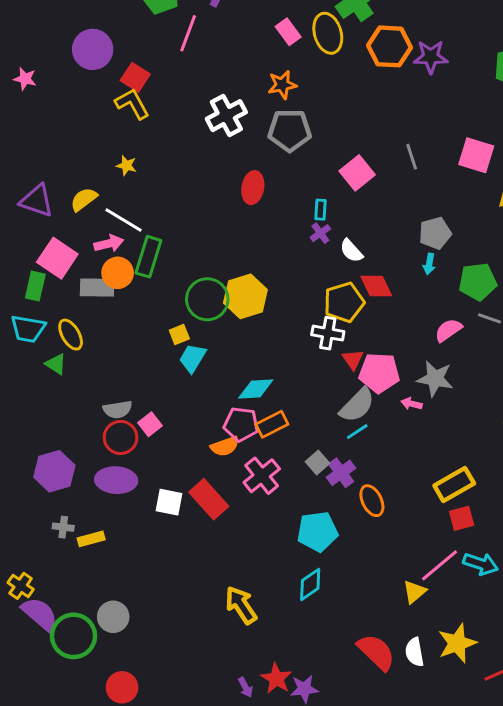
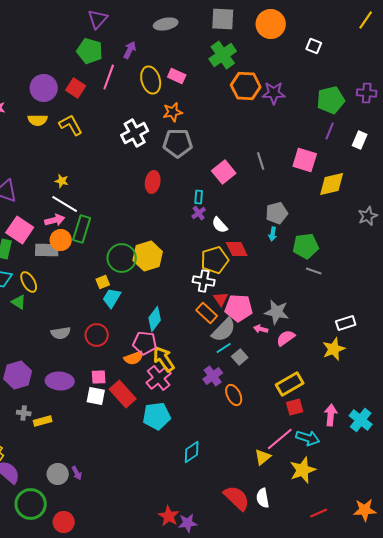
pink rectangle: (288, 32) -> (177, 76), turned -30
yellow ellipse: (328, 33) -> (151, 80), moved
red square: (135, 77) -> (76, 88), moved
yellow star: (126, 166) -> (62, 181), moved
yellow semicircle: (84, 199) -> (38, 120), moved, turned -144
pink semicircle: (448, 330) -> (286, 338), moved
cyan diamond: (256, 389) -> (155, 319), turned -50
pink square: (150, 424) -> (99, 377), moved, turned 35
orange rectangle: (272, 424) -> (207, 313), moved, turned 70
red circle: (121, 437) -> (97, 335), moved
gray square: (317, 462) -> (240, 357), moved
cyan pentagon: (317, 532) -> (157, 416), moved
yellow arrow: (241, 605) -> (164, 359), moved
green circle: (73, 636) -> (31, 504), moved
yellow star: (457, 643) -> (303, 470), moved
purple arrow: (245, 687) -> (77, 473), moved

